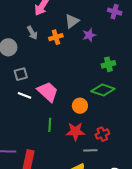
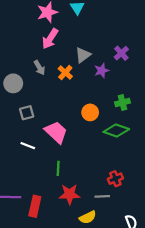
purple cross: (115, 12) -> (121, 53), moved, turned 32
orange cross: (56, 37) -> (65, 73), turned -32
white line: (24, 95) -> (28, 146), moved
orange circle: (80, 106) -> (90, 112), moved
red star: (75, 131) -> (70, 194), moved

